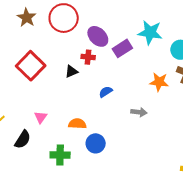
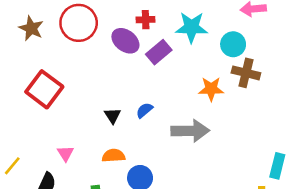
red cross: (88, 57) -> (146, 20), moved
black triangle: (71, 71) -> (113, 116), moved, turned -32
gray arrow: (139, 112) -> (190, 131), size x1.8

